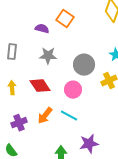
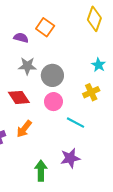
gray circle: (84, 65) -> (52, 75), moved
cyan line: (69, 116) -> (75, 123), moved

